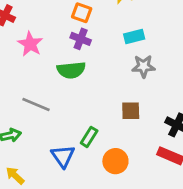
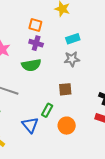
gray star: (143, 66) -> (72, 59), moved
brown square: (131, 111) -> (65, 89), moved

